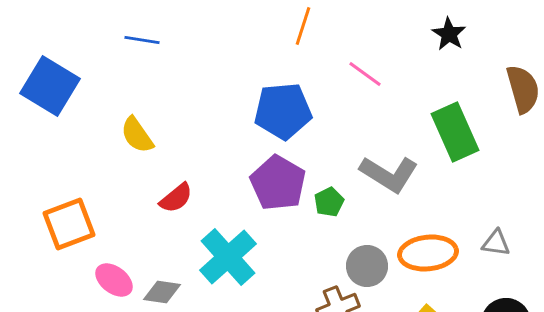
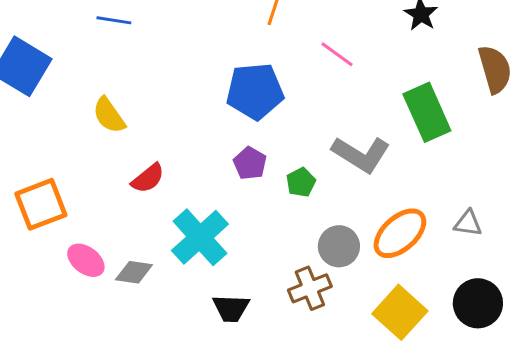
purple pentagon: (278, 183) -> (250, 163), size x0.6
orange ellipse: (428, 253) -> (400, 233), turned -36

